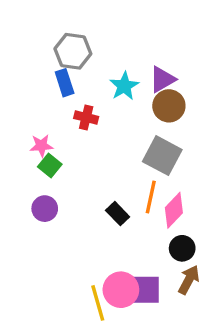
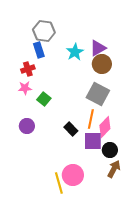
red cross: (86, 117) -> (28, 69), moved, turned -32
green square: (50, 166) -> (44, 99), moved
purple square: (146, 290) -> (93, 141), moved

